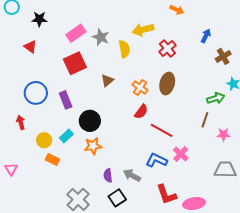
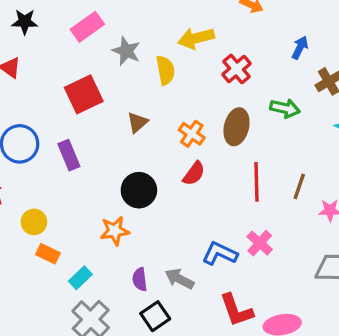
pink rectangle: (76, 33) -> (87, 27), moved
green arrow: (216, 98) -> (285, 108), moved, turned 30
black circle: (90, 121) -> (139, 190), moved
red line: (162, 130) -> (256, 182), moved, turned 60
cyan rectangle: (66, 136) -> (80, 278), moved

